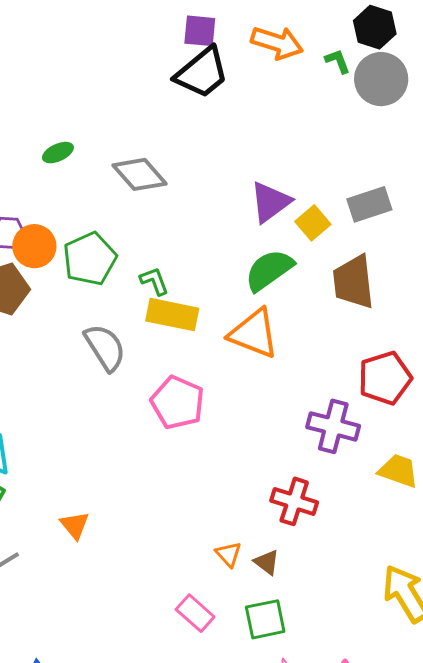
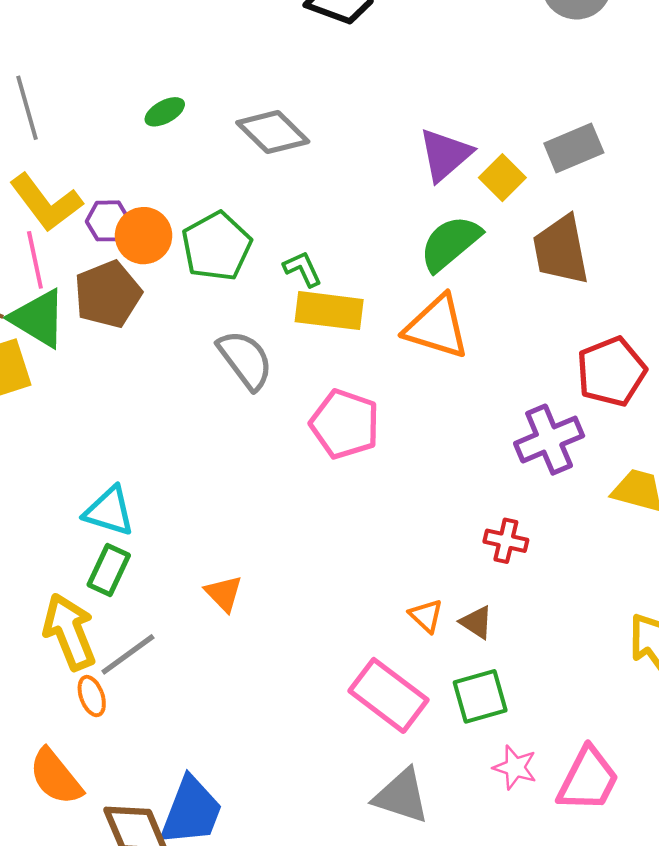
purple cross: (333, 426) -> (549, 440), turned -33
red cross: (294, 501) -> (506, 541), size x0.7
pink rectangle: (195, 613) -> (388, 695), size x1.5

